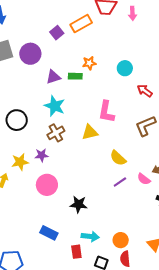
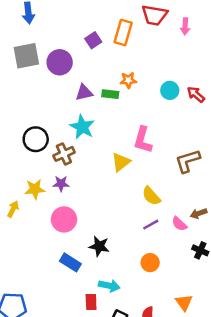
orange rectangle: (81, 24) -> (123, 32), turned -50
red arrow: (145, 91) -> (196, 94), moved
yellow triangle: (90, 132) -> (121, 162), turned -30
brown cross: (56, 133) -> (64, 154), moved
blue rectangle: (49, 233) -> (70, 262), moved
orange circle: (121, 240) -> (150, 263), moved

